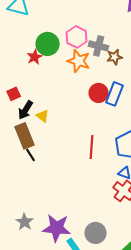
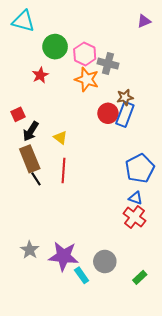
green circle: (48, 44) -> (55, 47), moved
brown star: (115, 57) -> (125, 97), moved
yellow triangle: (43, 116) -> (60, 138), moved
red line: (92, 147) -> (64, 170), moved

